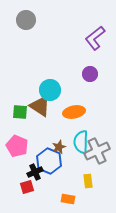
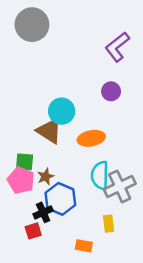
gray circle: (26, 20) -> (32, 25), size x1.4
green square: (20, 112) -> (25, 162), moved
brown star: (59, 147) -> (46, 177), moved

